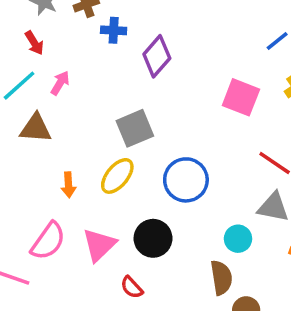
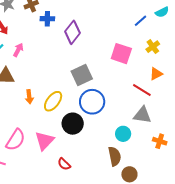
gray square: (135, 128) -> (82, 75), moved
orange arrow: (68, 185) -> (29, 97), moved
black circle: (153, 238) -> (73, 124), moved

